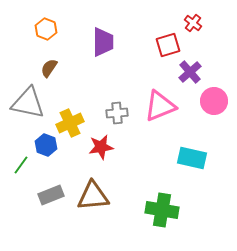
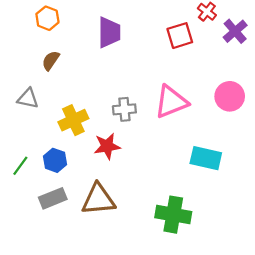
purple cross: (190, 72) -> (235, 31), moved
gray triangle: (28, 103) -> (28, 98), size x0.6
blue hexagon: (46, 145) -> (55, 160), moved

